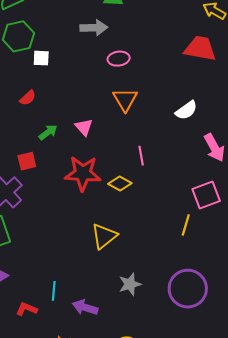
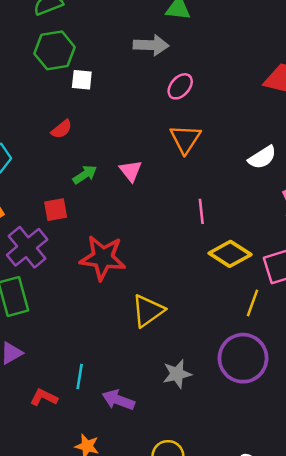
pink ellipse: (119, 59) -> (180, 86), turned -45
red star: (83, 173) -> (103, 258), moved
yellow diamond: (120, 183) -> (230, 254), moved, size x1.4
purple circle: (188, 289) -> (243, 358), moved

